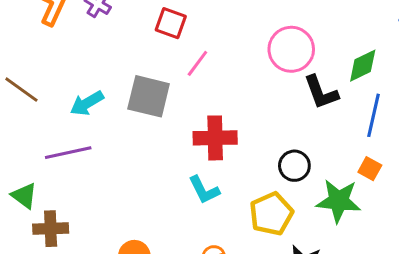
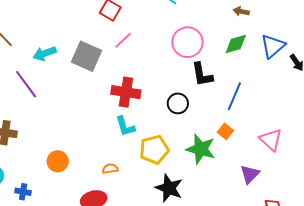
green diamond: (363, 66) -> (236, 44), moved
purple line: (68, 153) -> (26, 84), turned 56
black circle: (294, 166) -> (178, 103), moved
cyan L-shape: (204, 190) -> (125, 126), moved

